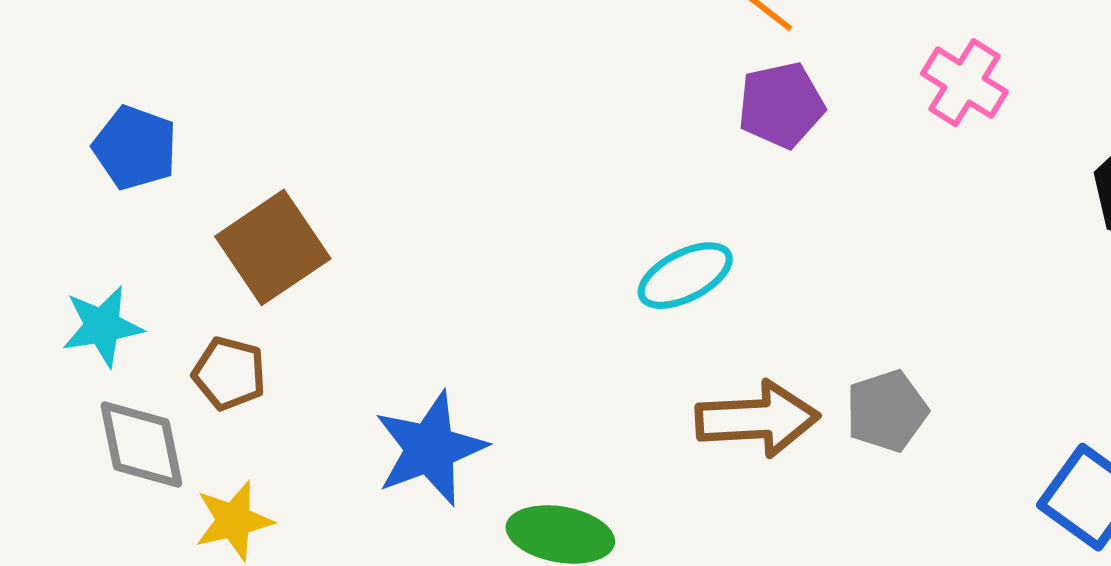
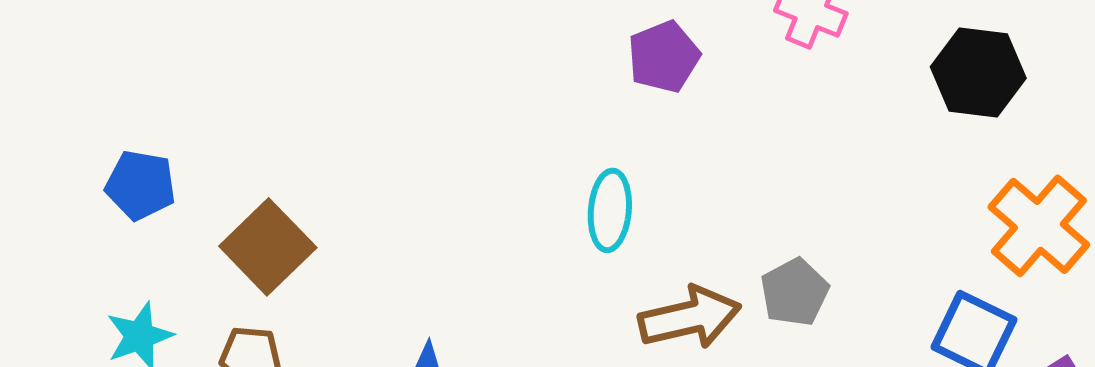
cyan ellipse: (685, 276) -> (610, 210), turned -48

